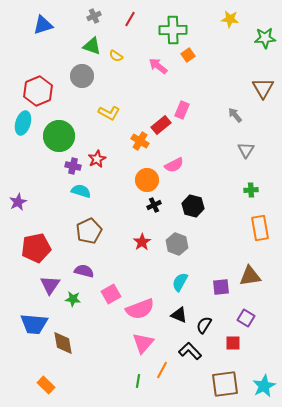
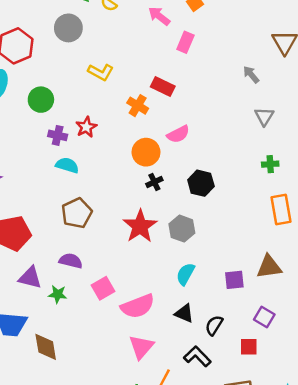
pink rectangle: (182, 110) -> (185, 42), moved
red rectangle: (161, 125) -> (163, 86), turned 66
green circle: (59, 136) -> (41, 100), size x0.7
red star: (142, 242) -> (140, 226), size x1.6
purple triangle: (50, 285) -> (30, 278), turned -50

